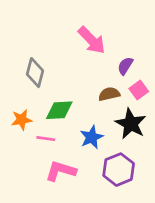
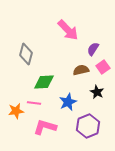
orange star: (22, 120) -> (16, 111), moved
black star: (131, 124) -> (97, 92), size x0.6

